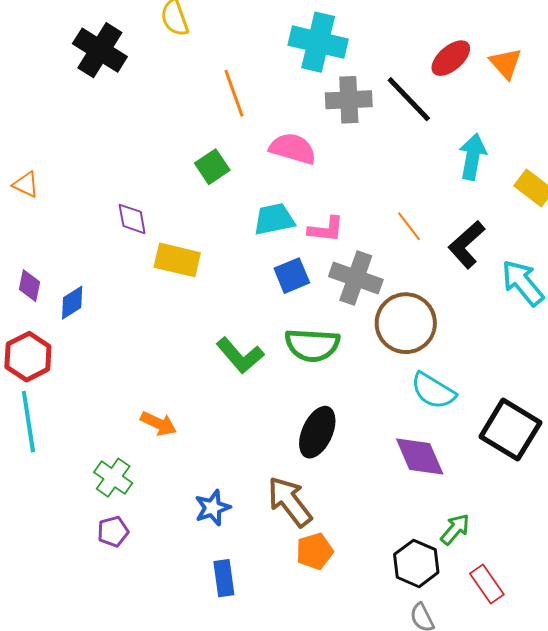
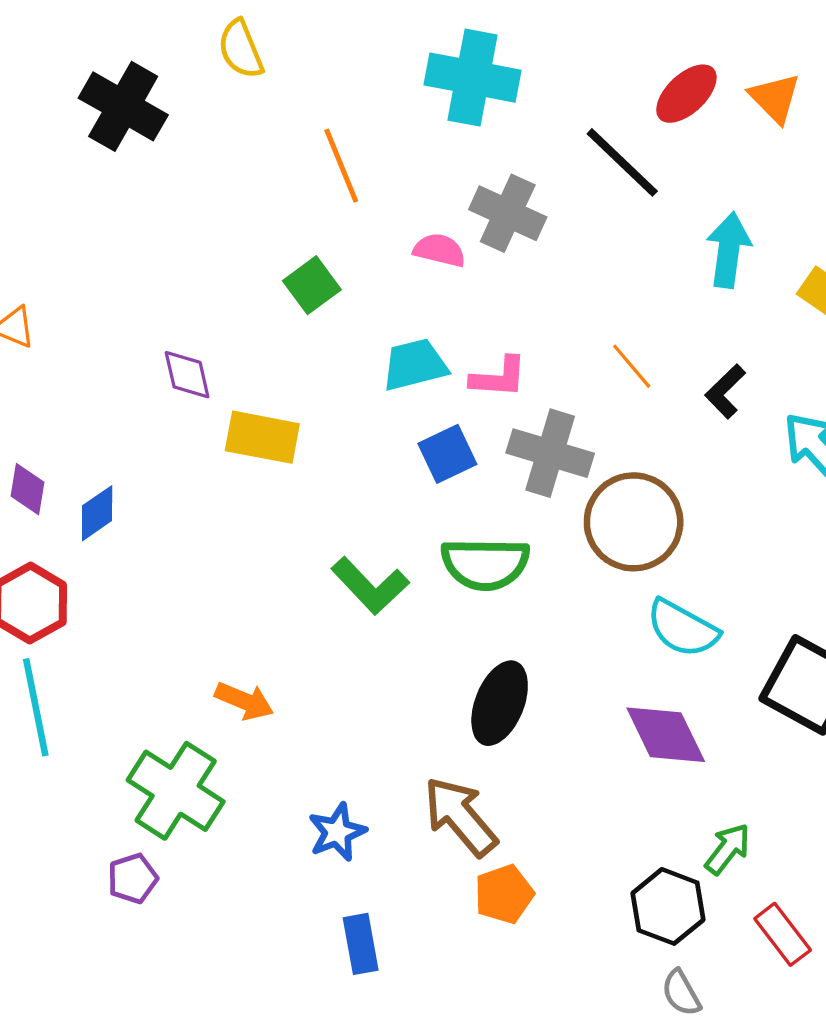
gray cross: (349, 100) -> (508, 213), moved, turned 30
pink semicircle: (293, 149) -> (440, 250), size x0.7
black L-shape: (467, 245) -> (725, 391), size x0.7
green cross: (113, 478) -> (176, 791), size x1.5
purple pentagon: (113, 532) -> (133, 878), moved

